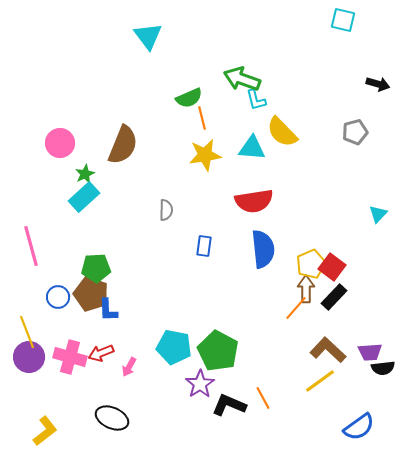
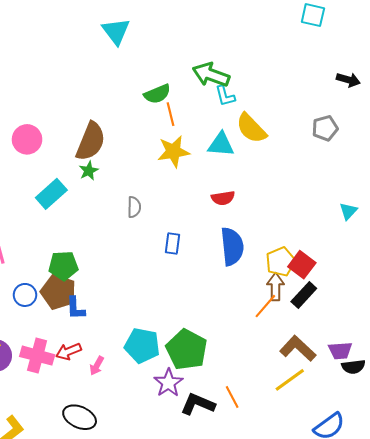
green star: (85, 174) -> (89, 171), moved
red semicircle: (254, 201) -> (223, 198), size x0.6

